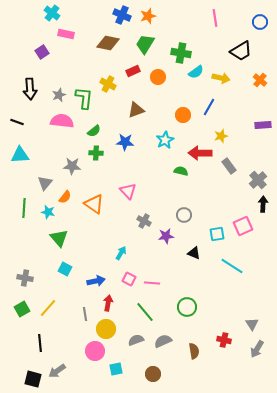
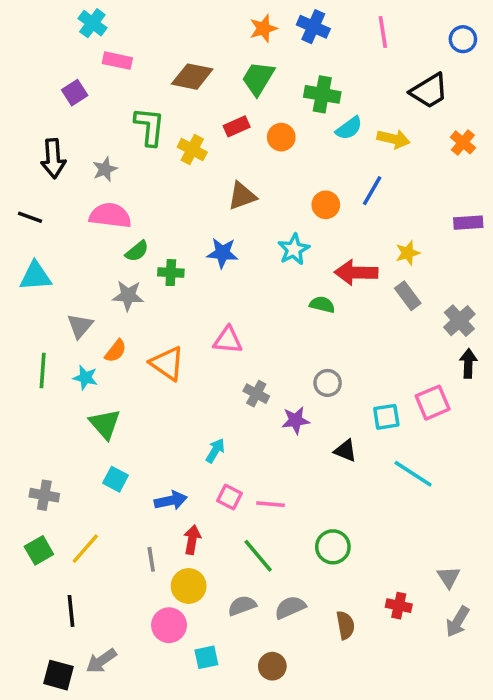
blue cross: (122, 15) -> (313, 27), moved
green L-shape: (84, 98) -> (149, 126), moved
green semicircle: (94, 131) -> (137, 251), moved
yellow star: (221, 136) -> (408, 253), moved
pink triangle: (128, 191) -> (228, 340), turned -42

